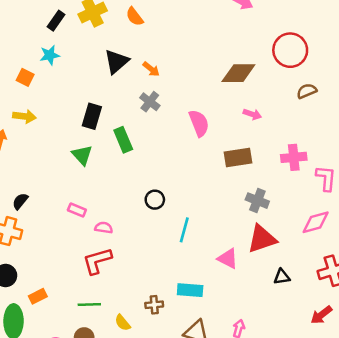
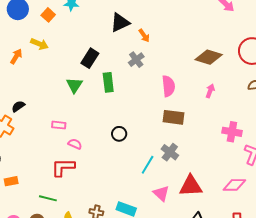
pink arrow: (252, 114) -> (210, 91), turned -104
brown rectangle: (238, 157) -> (173, 117), moved
gray cross: (257, 201) -> (170, 152), moved
pink rectangle: (77, 210) -> (59, 125), turned -32
cyan line: (184, 230) -> (148, 165), moved

